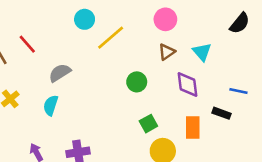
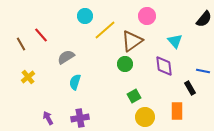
brown triangle: (167, 52) -> (132, 41), moved, size x1.6
cyan semicircle: (51, 105) -> (75, 82), moved
black rectangle: (221, 113) -> (190, 88), turned 40
orange rectangle: (193, 128) -> (177, 111), moved

